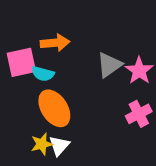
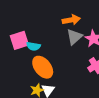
orange arrow: (55, 43) -> (71, 20), moved

